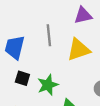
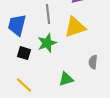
green star: (48, 85) -> (47, 43), moved

